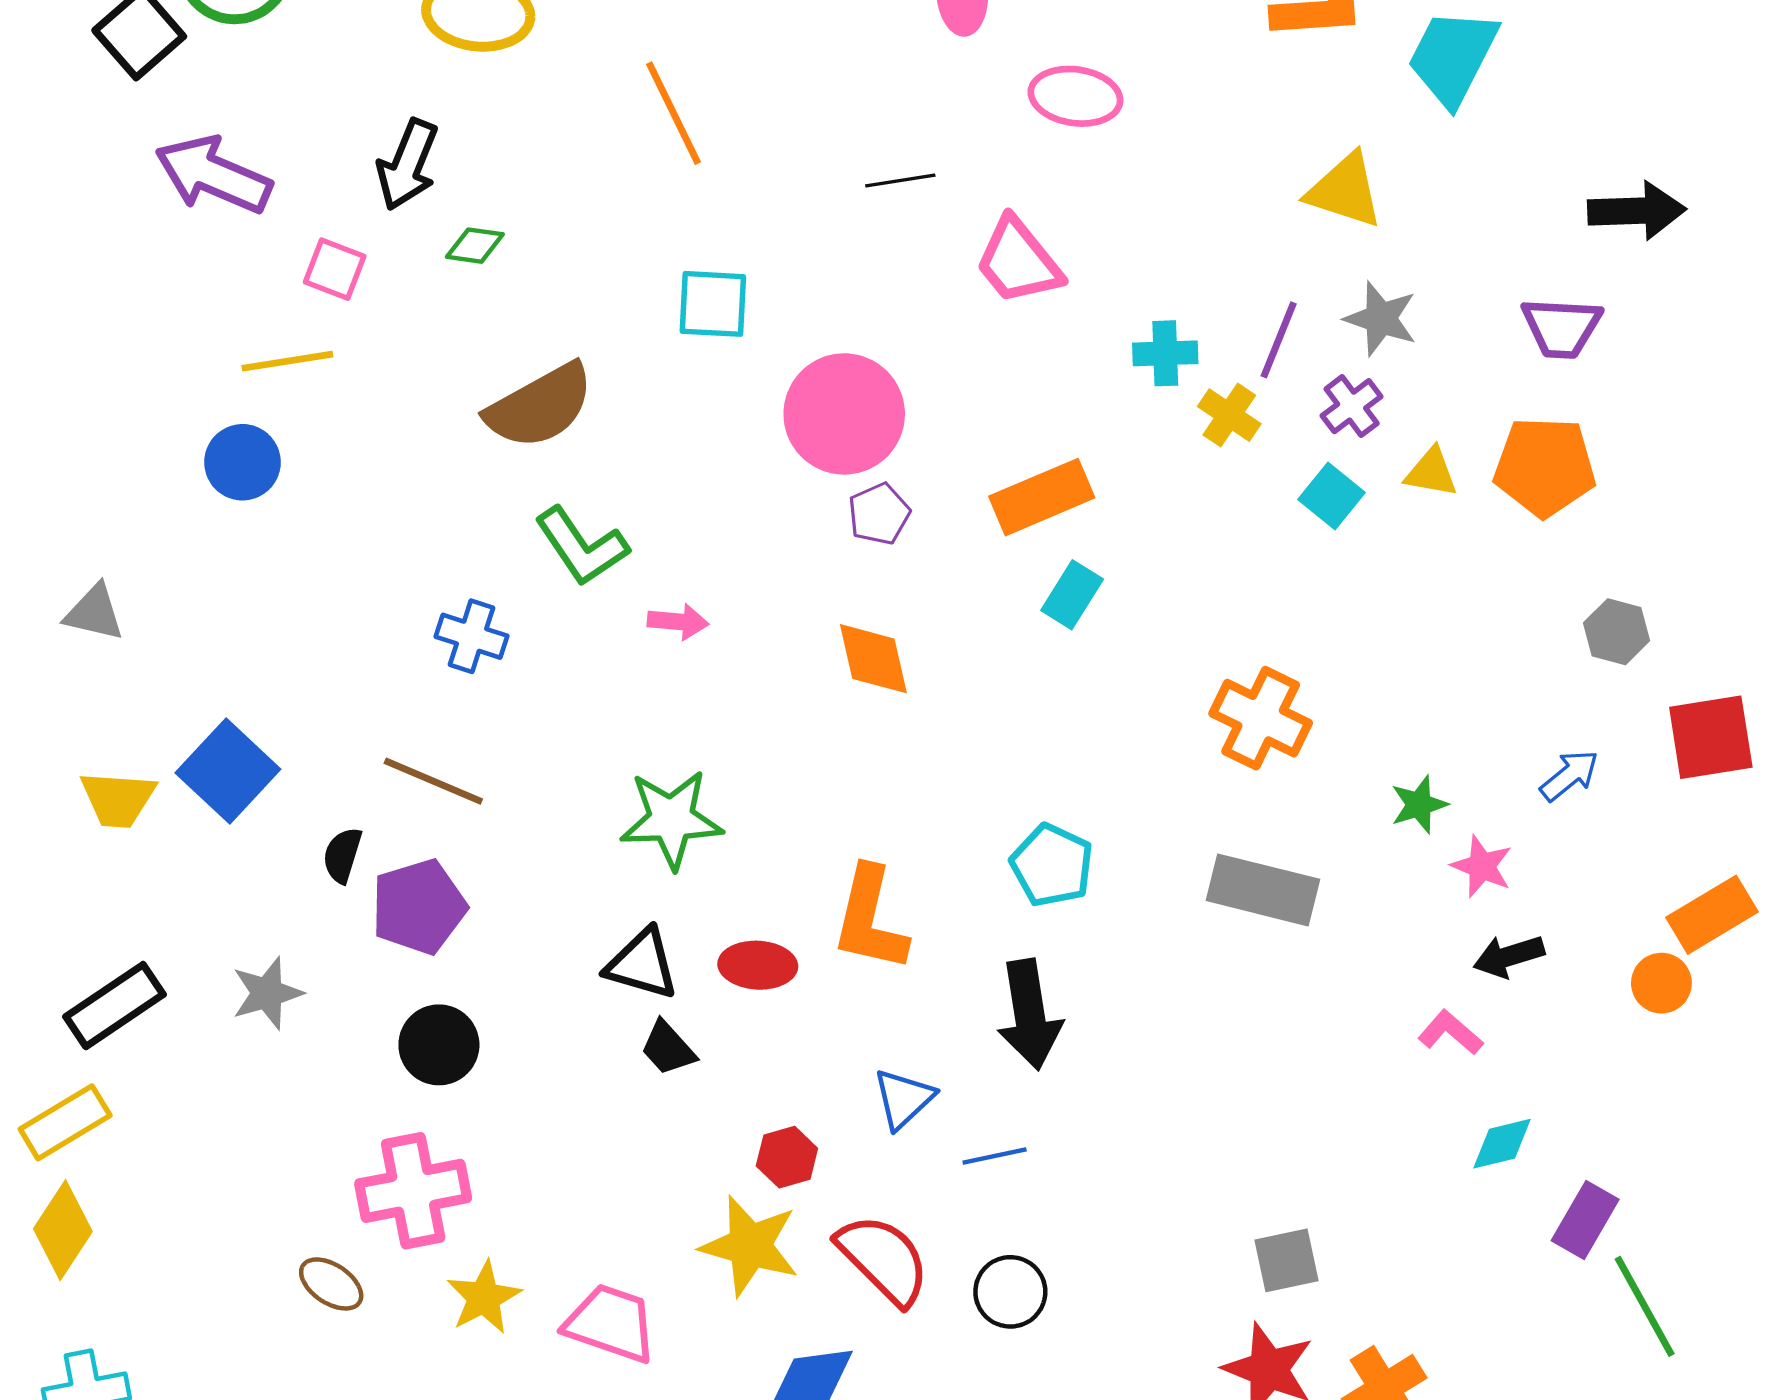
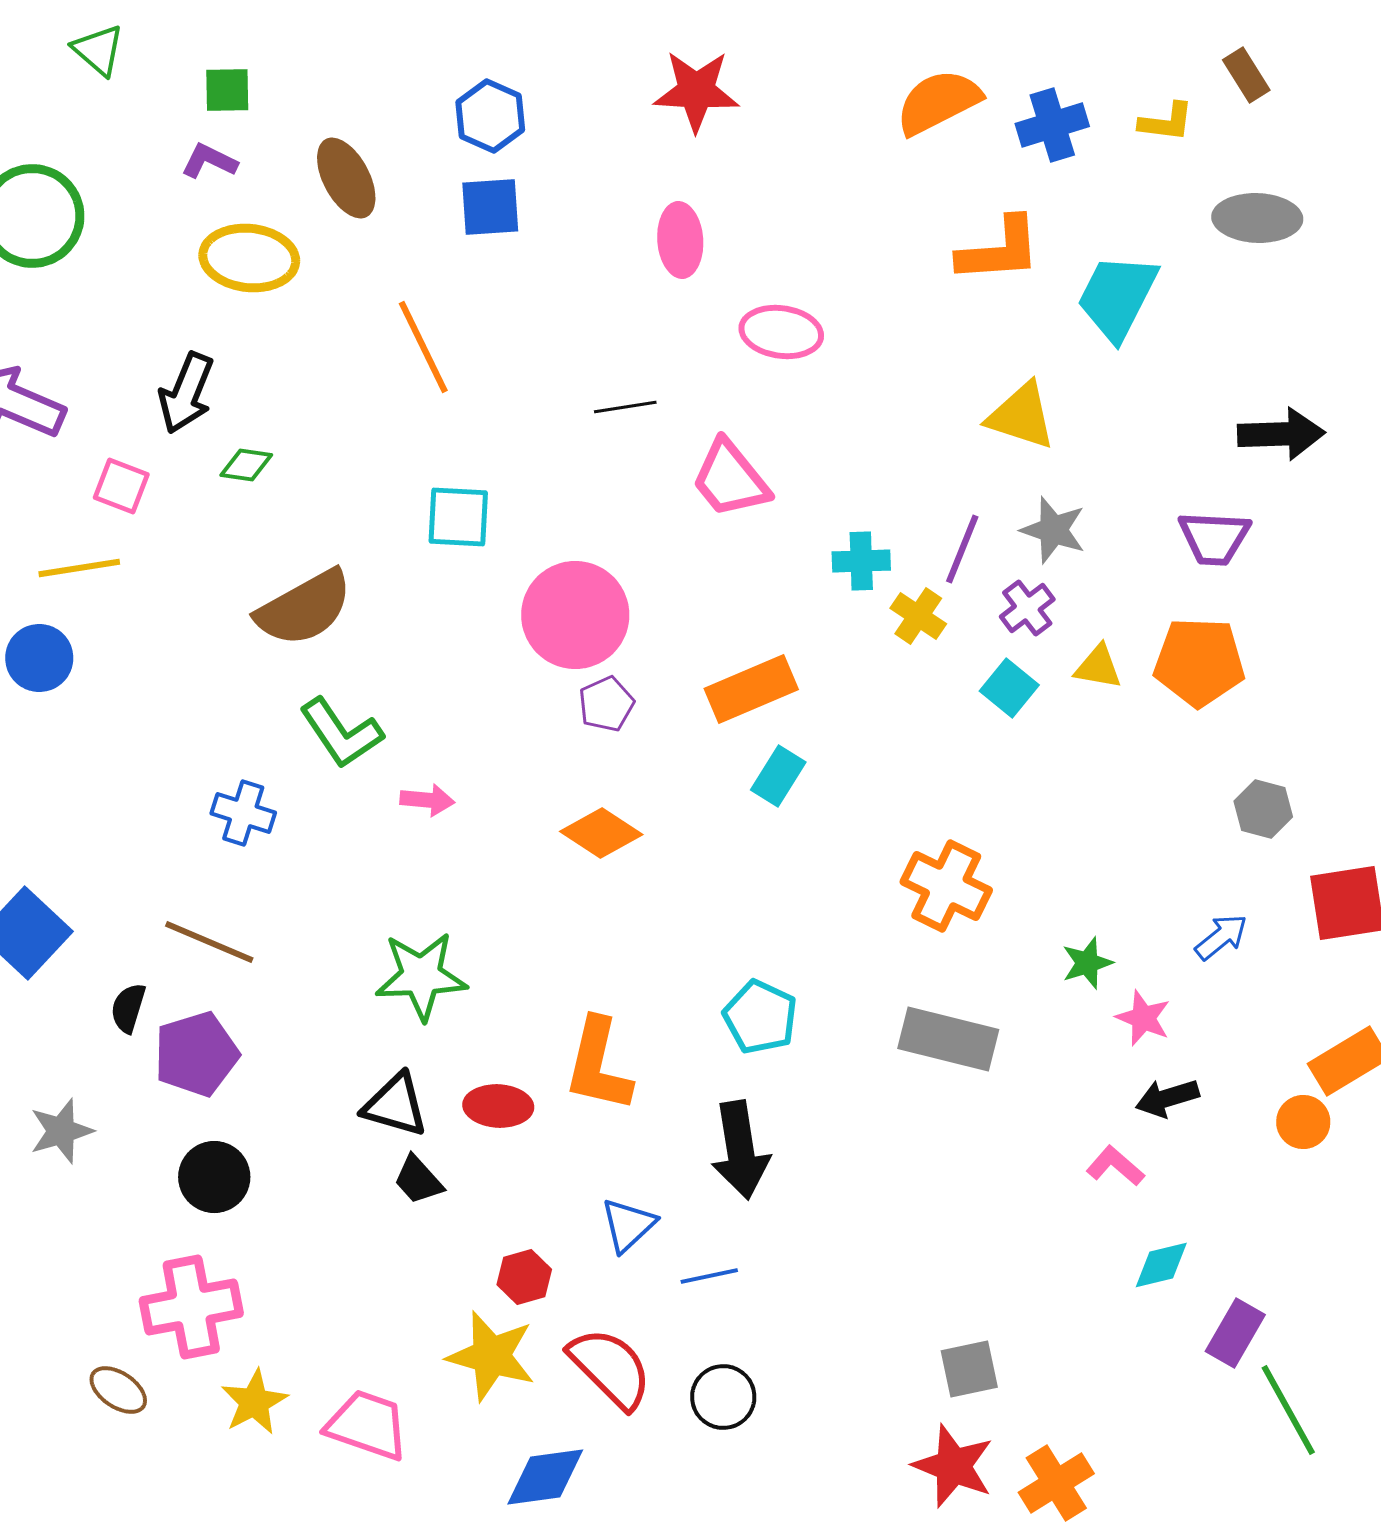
orange diamond: (873, 659) -> (601, 833), turned -44

